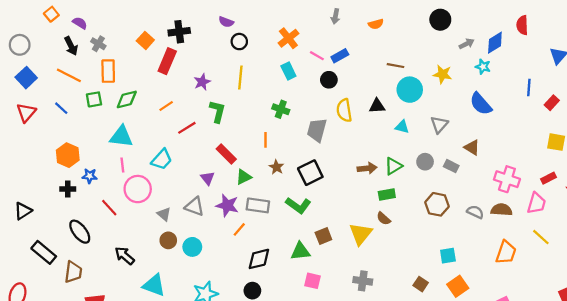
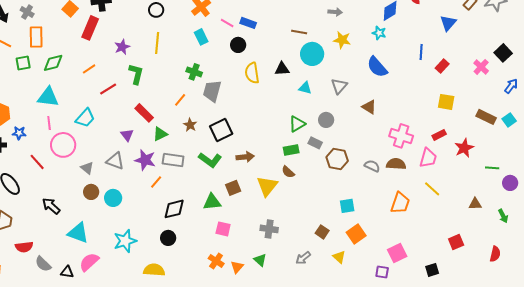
gray arrow: (467, 44) -> (335, 12), moved, turned 32
blue rectangle: (340, 56) -> (248, 23), turned 49
gray trapezoid: (317, 130) -> (212, 91), moved
orange line: (266, 140) -> (180, 100), turned 40
gray rectangle: (451, 166) -> (315, 143), moved
brown arrow: (367, 168) -> (245, 157), moved

